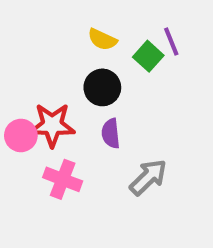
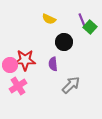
green square: (148, 56) -> (90, 27), moved
black circle: (102, 87) -> (64, 42), moved
pink cross: (63, 179) -> (18, 86), moved, turned 36

